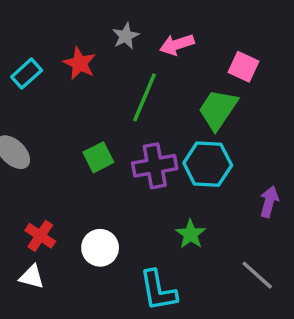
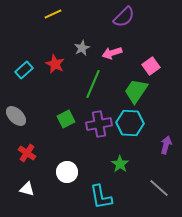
pink square: (243, 67) -> (151, 66), turned 30
red cross: (40, 236) -> (27, 153), moved

